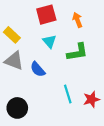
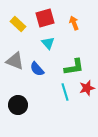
yellow rectangle: (12, 35) -> (18, 24), moved
green L-shape: (77, 52) -> (74, 67), moved
red star: (91, 99) -> (87, 88), moved

